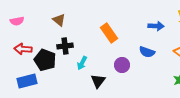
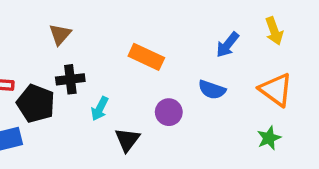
brown triangle: (59, 20) -> (60, 34), turned 32
blue arrow: (156, 26) -> (228, 45), turned 126
orange rectangle: (109, 33) -> (146, 57), turned -30

